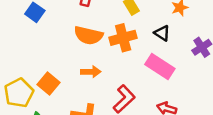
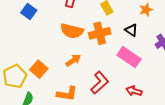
orange arrow: (91, 72) -> (73, 60), turned -35

